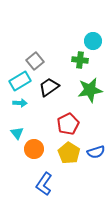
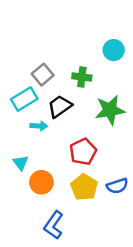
green cross: (80, 60) -> (82, 77), moved
cyan arrow: (20, 103) -> (39, 126), moved

